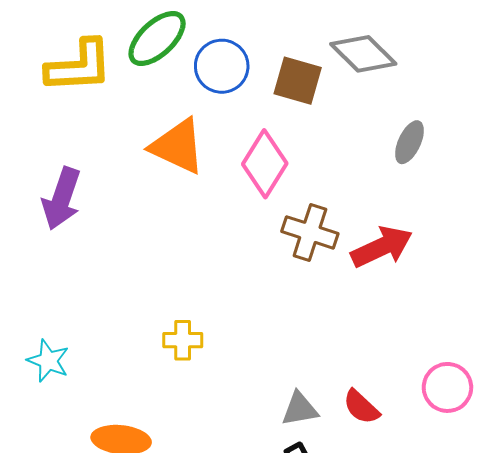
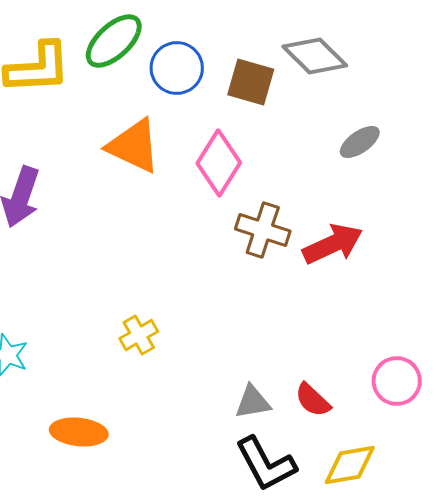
gray ellipse: (409, 142) -> (360, 142), turned 30
yellow cross: (183, 340) -> (139, 335), turned -30

